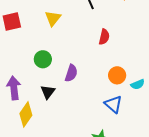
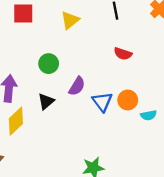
red semicircle: (104, 37) -> (123, 54), turned 84
blue triangle: (113, 104) -> (102, 102), moved

